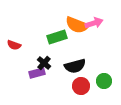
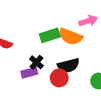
orange semicircle: (77, 25) -> (71, 36), moved
red circle: (81, 86) -> (59, 78), moved

